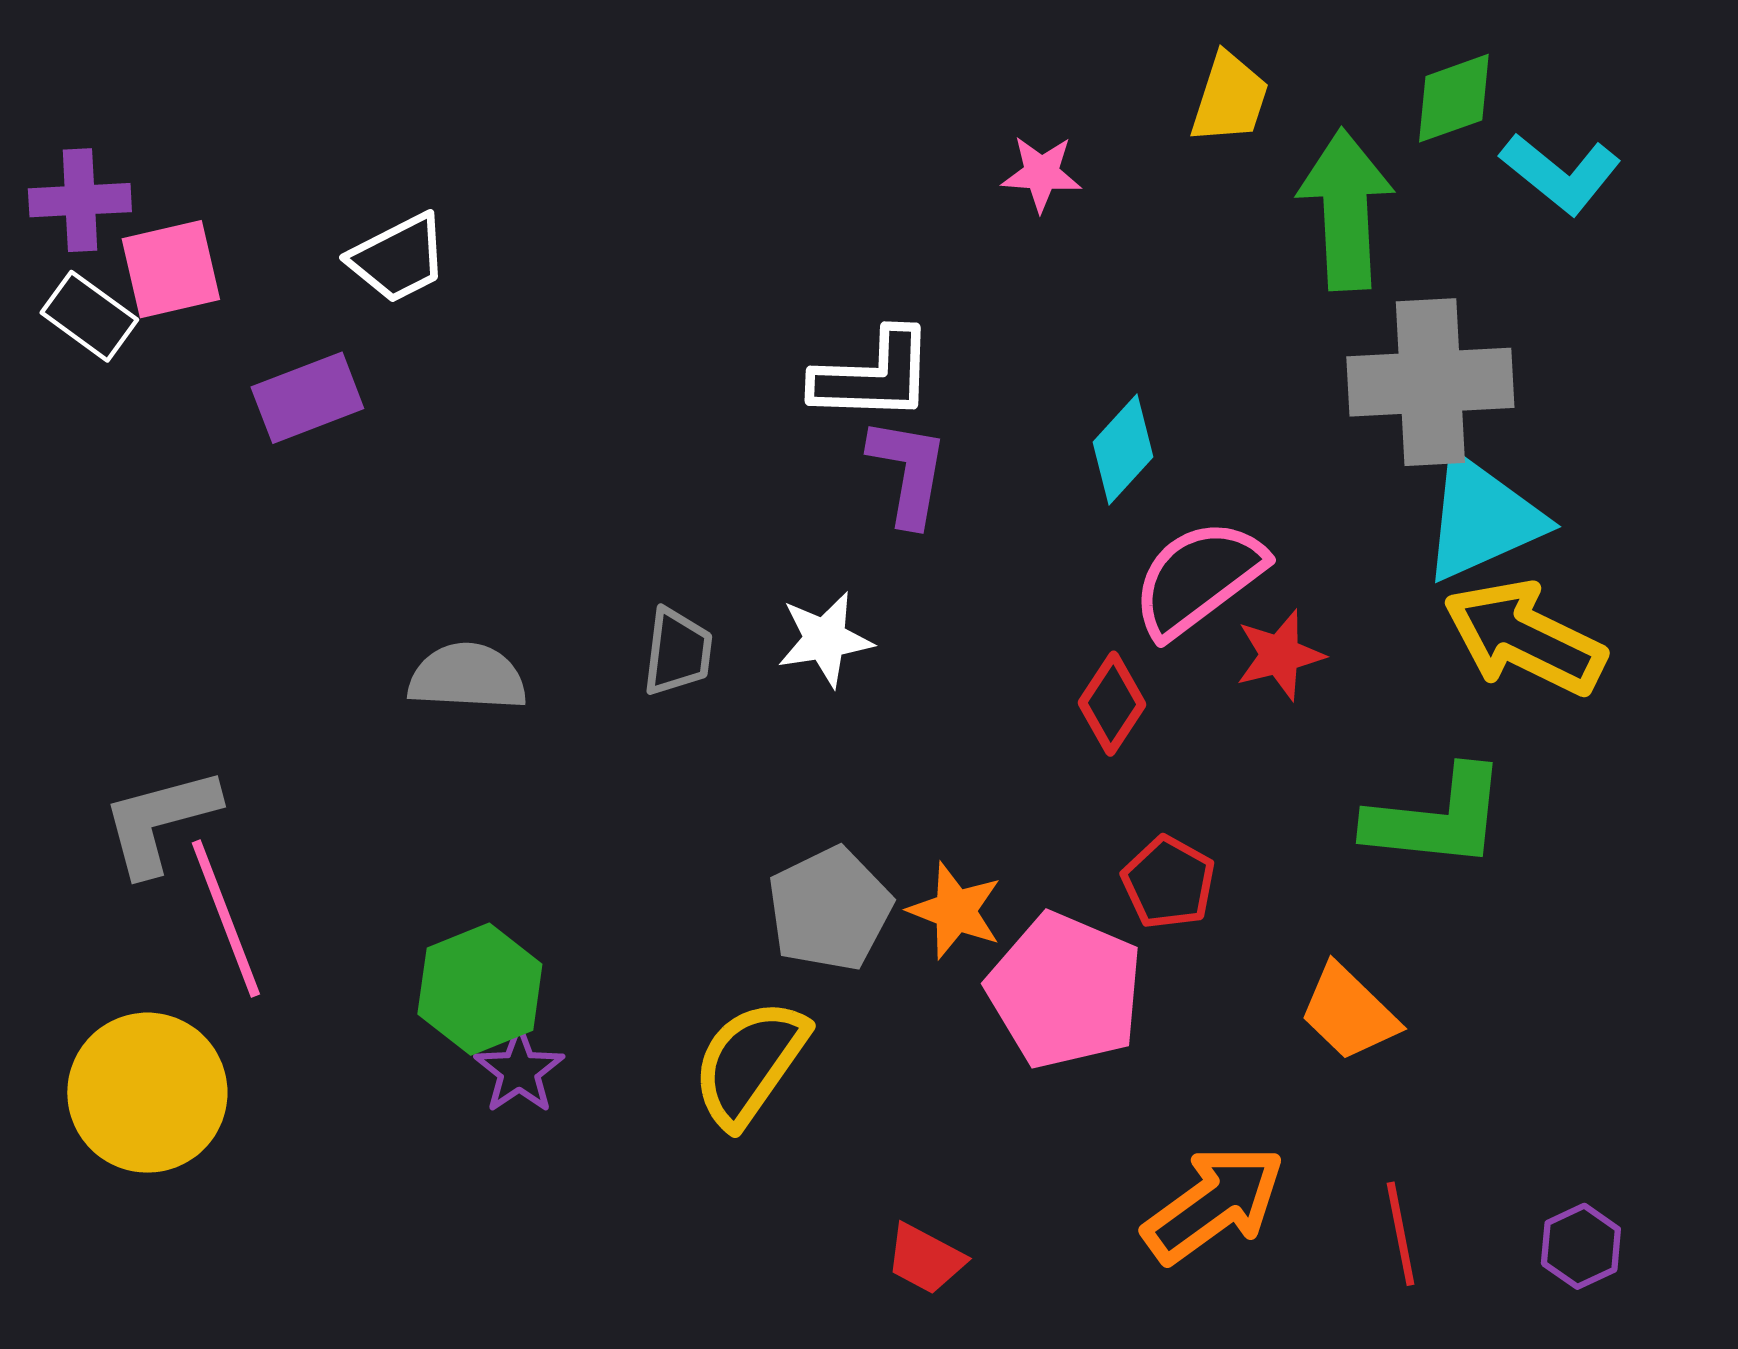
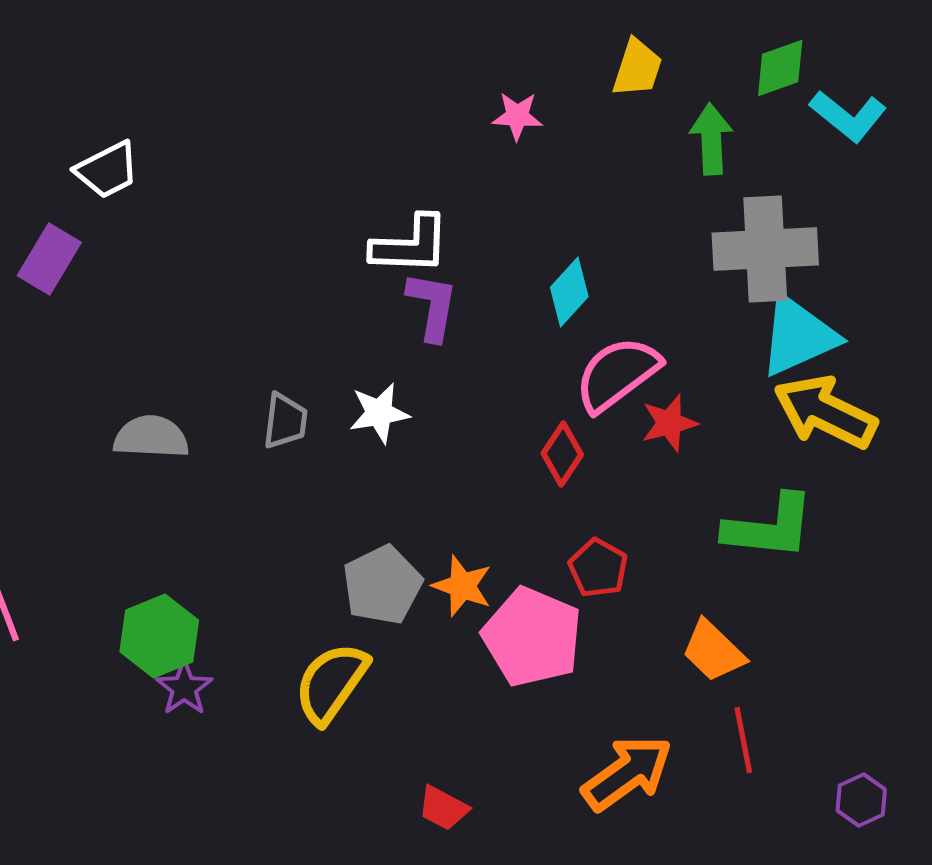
green arrow: (1346, 210) -> (711, 139), size x0.7
purple rectangle: (307, 398) -> (49, 259), turned -38
red line: (1401, 1234) -> (743, 740), moved

